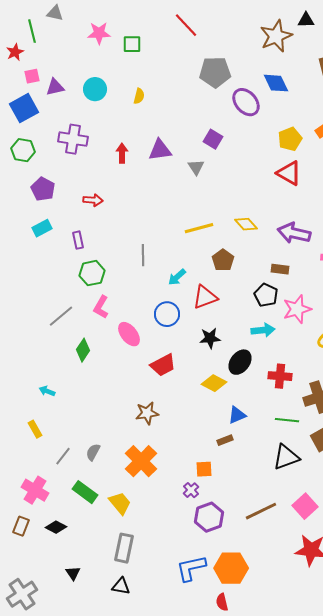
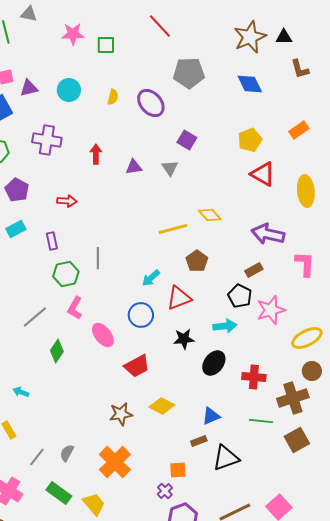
black triangle: (306, 20) -> (284, 37), moved
purple ellipse: (246, 102) -> (151, 103), moved
yellow pentagon: (290, 139) -> (250, 140), moved
purple triangle: (160, 150) -> (134, 167), moved, size x0.7
yellow diamond: (246, 224) -> (210, 215), moved
gray line: (143, 255) -> (98, 258), moved
brown rectangle: (280, 269) -> (254, 270), turned -36
cyan arrow: (263, 330) -> (225, 326), moved
yellow diamond: (214, 383) -> (162, 406), moved
black triangle: (286, 457) -> (226, 458), moved

